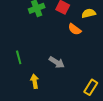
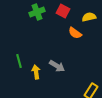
yellow arrow: (35, 81) -> (36, 72), moved

